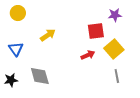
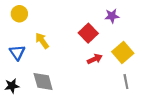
purple star: (115, 15) -> (112, 16), moved
red square: (96, 31) -> (88, 33), moved, turned -36
yellow arrow: (48, 35) -> (42, 41), moved, turned -91

